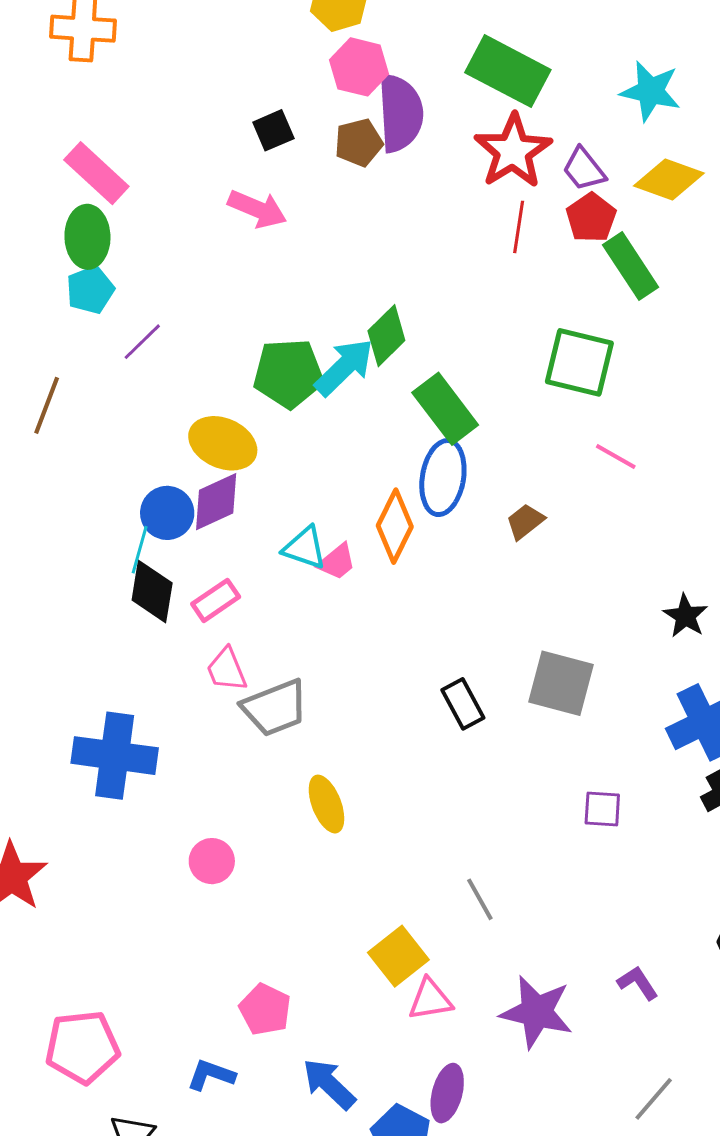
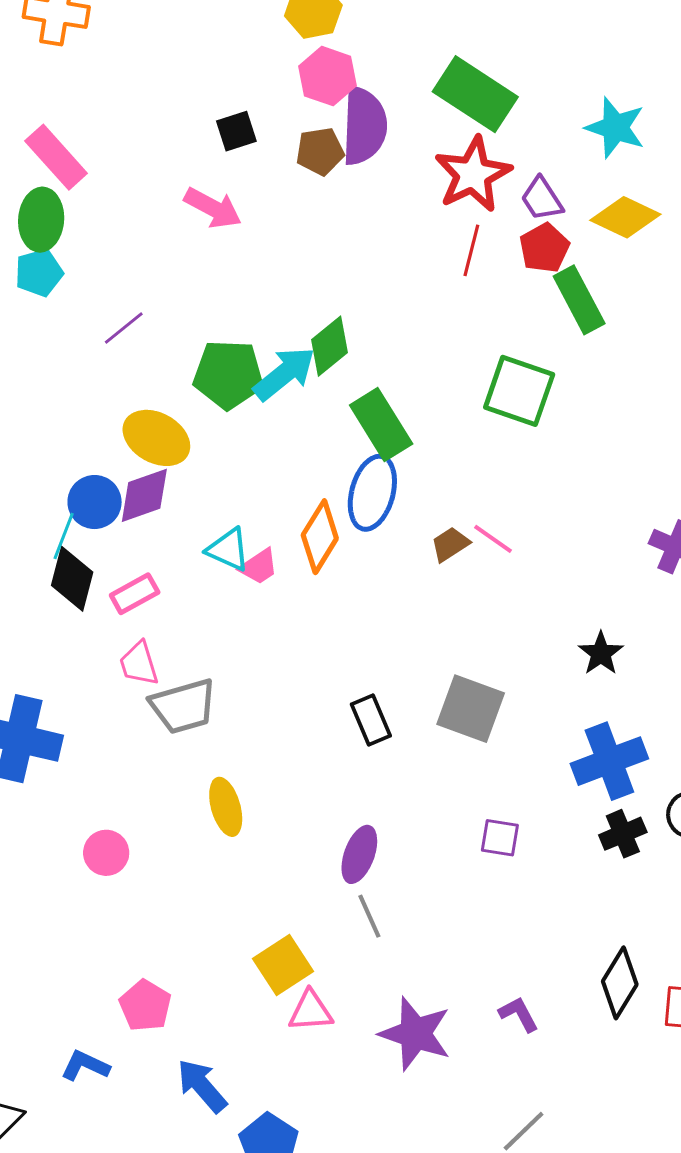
purple line: (142, 342) -> (124, 328), moved
pink line: (616, 456) -> (493, 539), moved
purple ellipse: (447, 1093) -> (359, 854), moved

